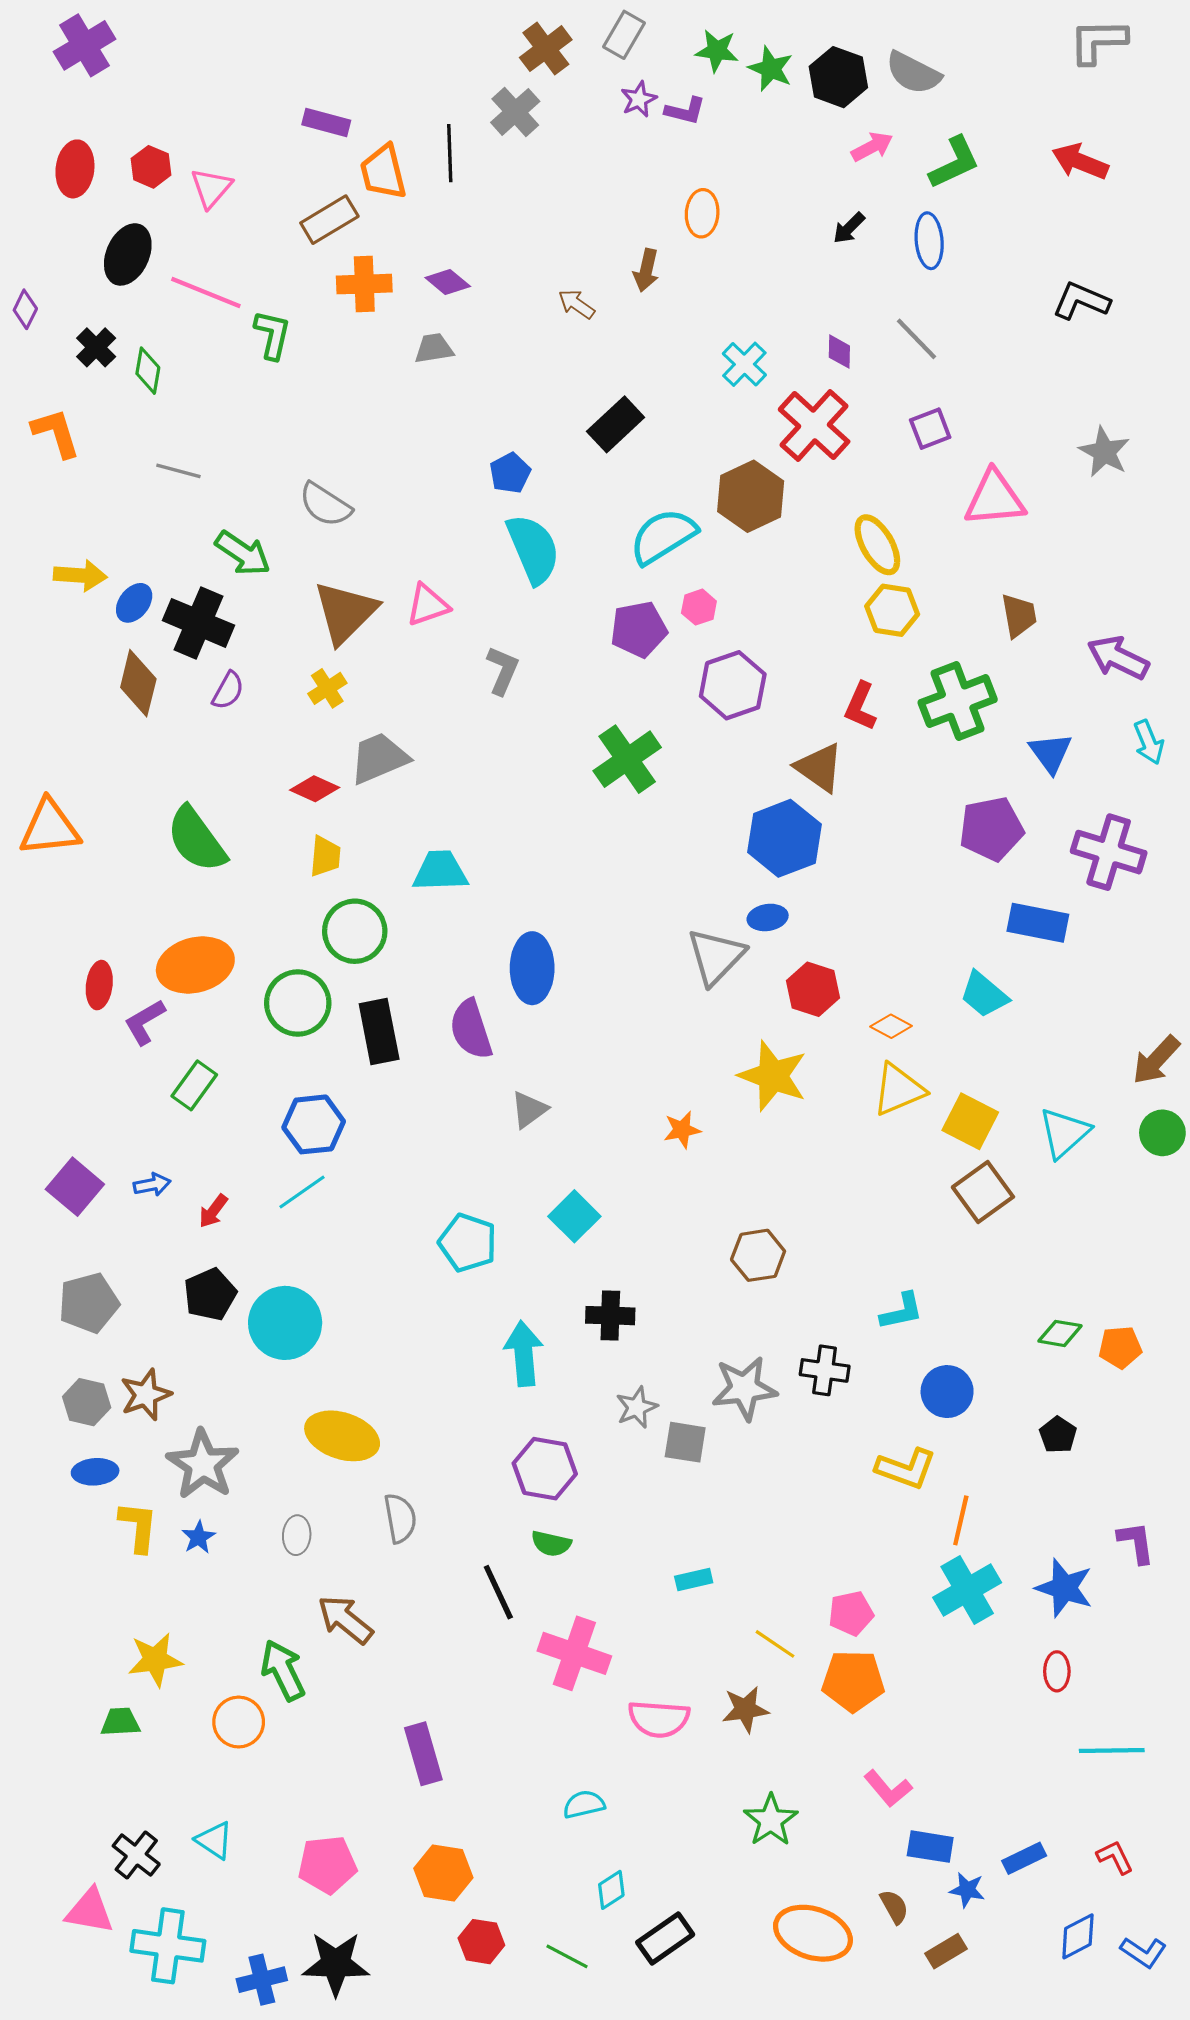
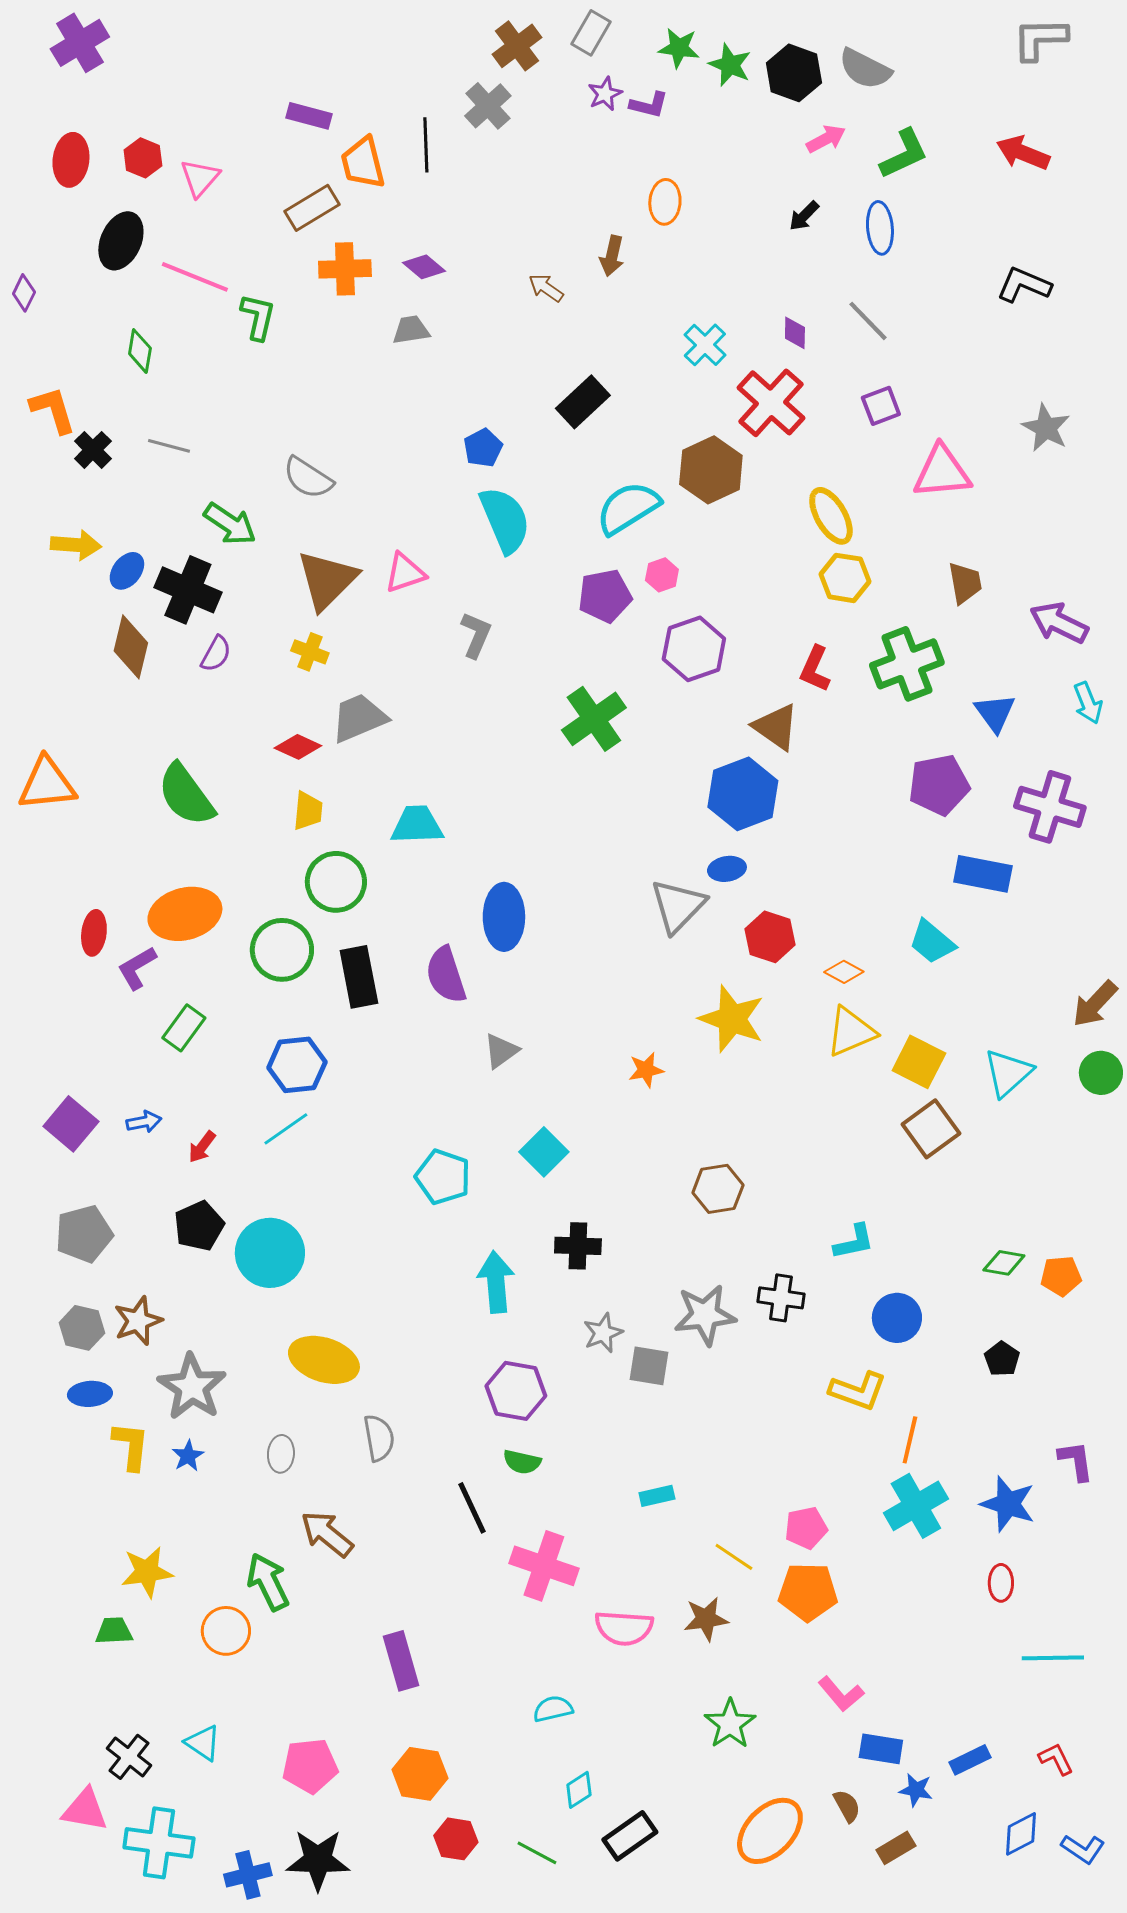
black cross: (96, 347) -> (93, 450), moved
yellow cross: (327, 688) -> (310, 652), turned -36
orange ellipse: (813, 1933) -> (770, 1831), turned -64

